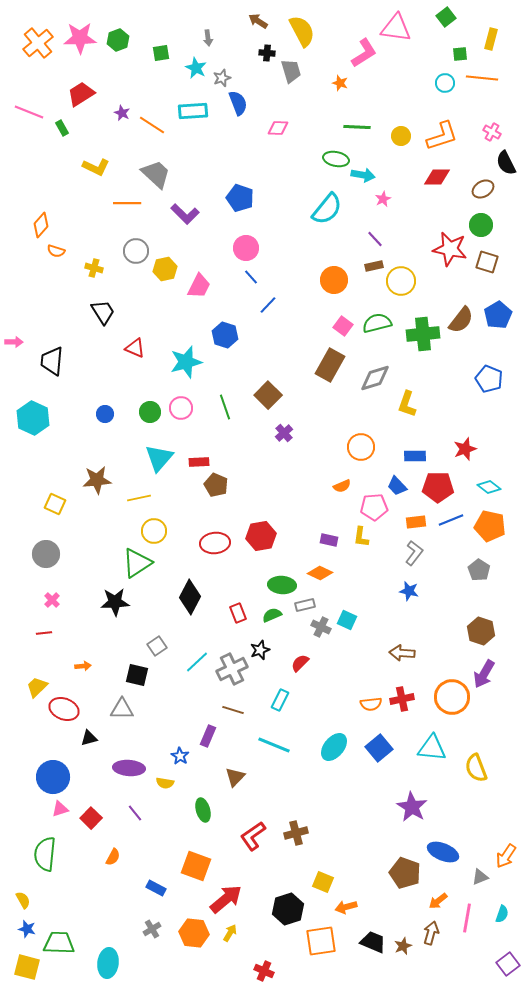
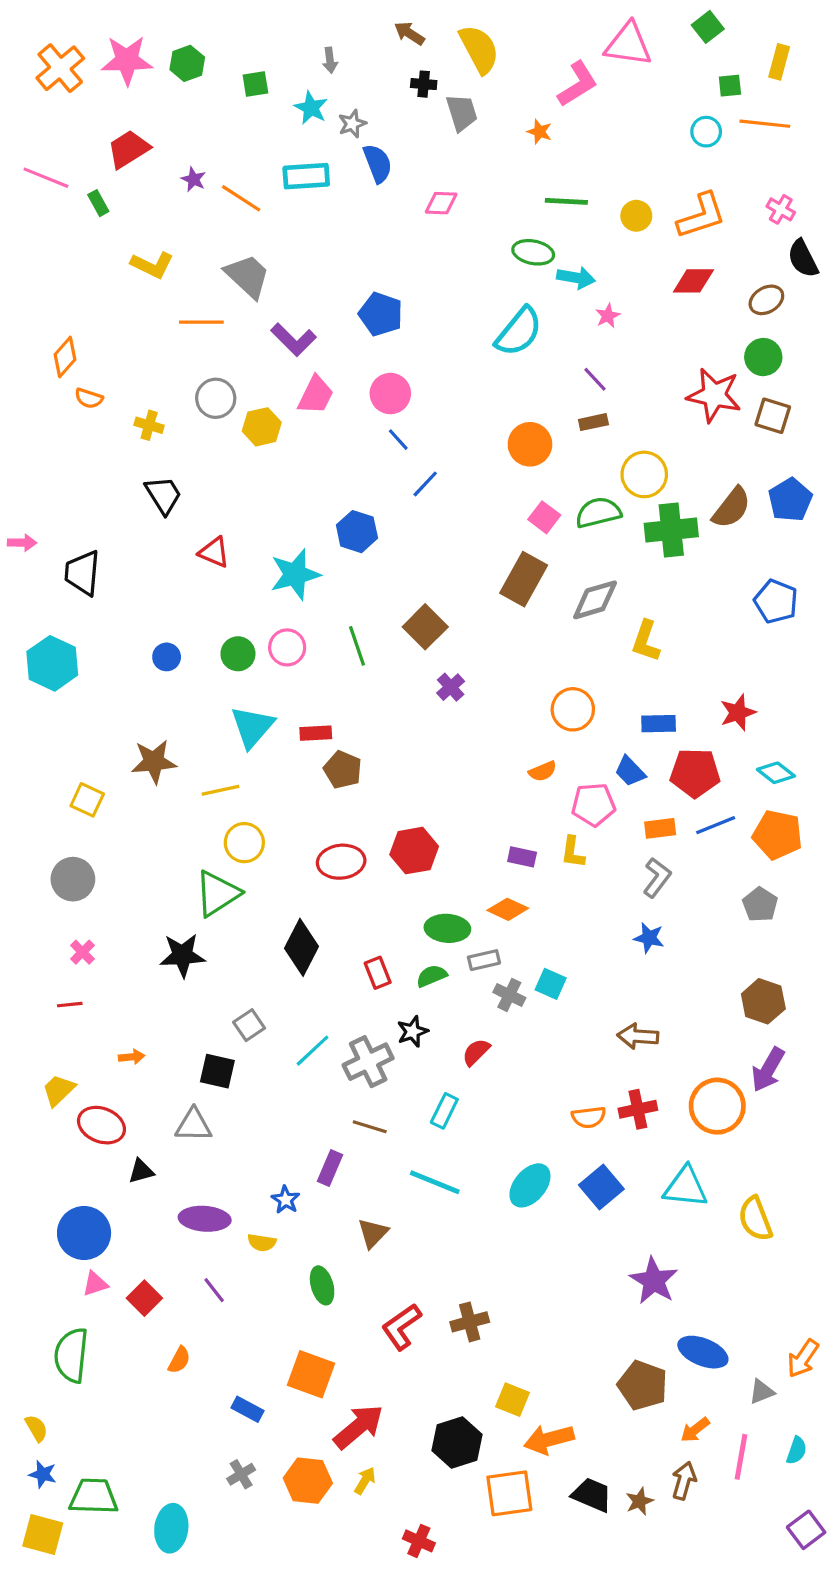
yellow circle: (401, 281) -> (644, 474), moved
pink trapezoid: (199, 286) -> (316, 395), moved
orange arrow: (346, 907) -> (549, 1439), size x1.4

